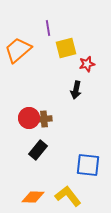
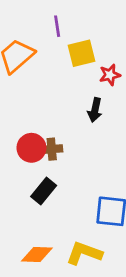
yellow L-shape: (68, 196) -> (84, 253), turned -32

